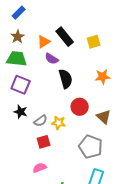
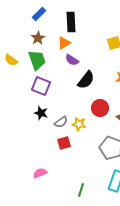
black rectangle: (65, 37) -> (71, 22), moved, turned 36
green trapezoid: (17, 59) -> (37, 60), turned 65
black semicircle: (66, 79) -> (86, 80), turned 54
pink semicircle: (40, 168) -> (40, 173), moved

